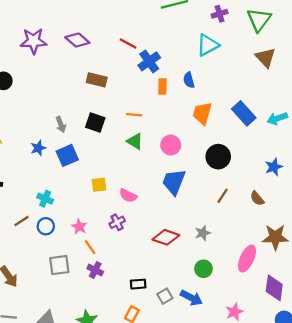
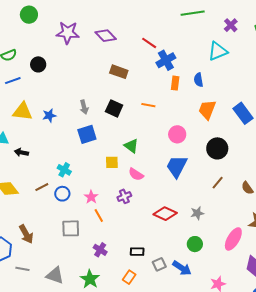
purple cross: (220, 14) -> (231, 25), turned -32
green triangle: (135, 141) -> (131, 146), moved
blue star: (38, 148) -> (49, 115), moved
purple cross: (95, 270) -> (100, 250), moved

